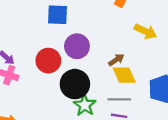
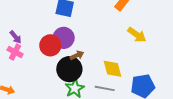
purple circle: (77, 46) -> (64, 38), moved
brown arrow: (116, 60) -> (77, 55), moved

